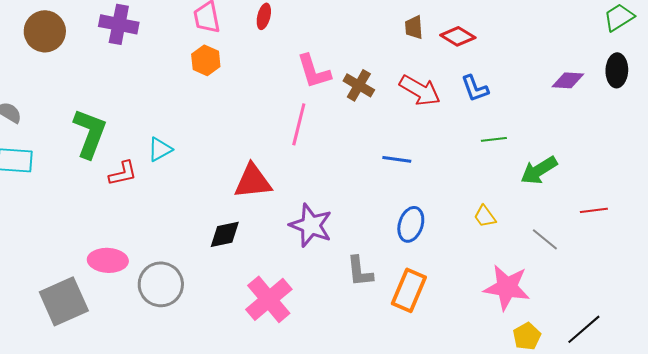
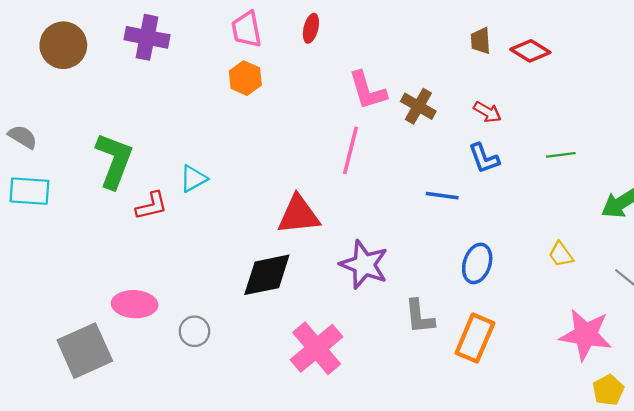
blue L-shape: (475, 88) -> (484, 158), moved
red arrow: (420, 90) -> (487, 112), size x0.6
green line: (494, 139) -> (561, 155), moved
blue line: (397, 159) -> (442, 196), moved
black diamond: (225, 234) -> (267, 275), size x1.4
gray circle: (161, 284) -> (194, 331), size x0.6

